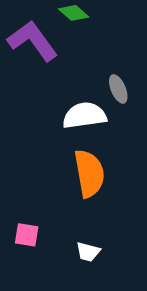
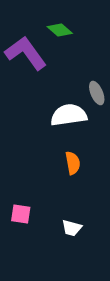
orange semicircle: (89, 173) -> (73, 163), size x0.6

